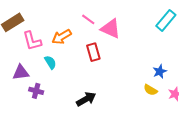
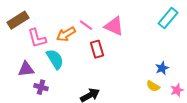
pink line: (88, 19) -> (86, 25), moved
cyan semicircle: (50, 62) -> (55, 59), size x1.5

